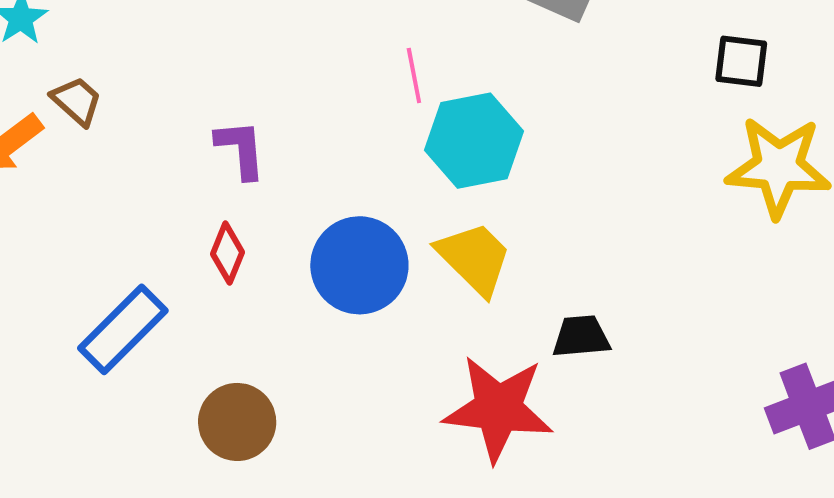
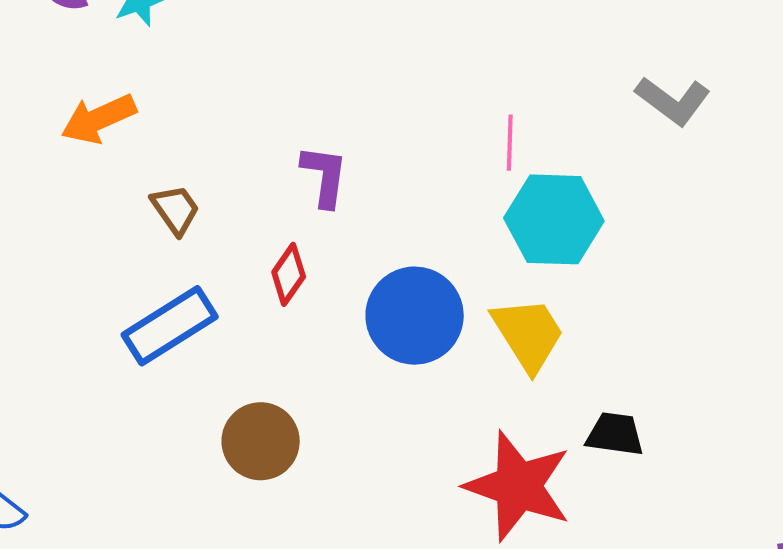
brown trapezoid: (77, 101) -> (175, 210), moved

